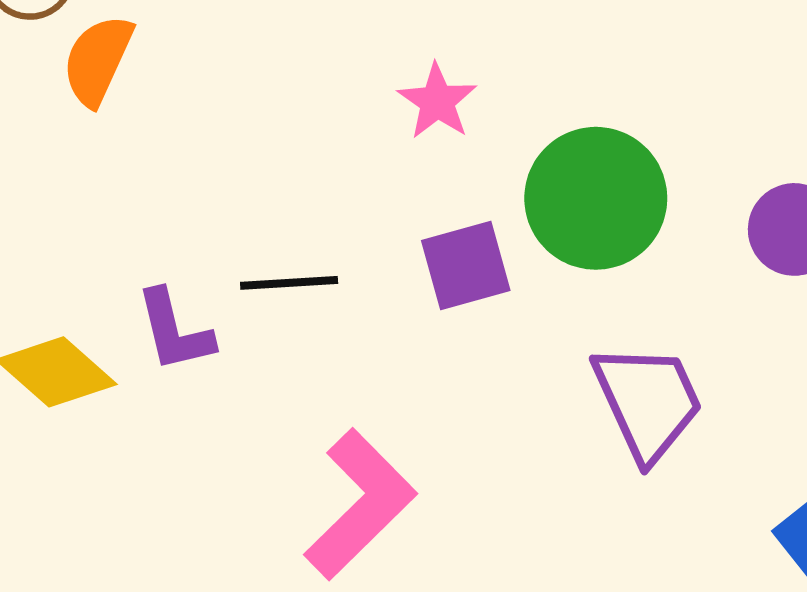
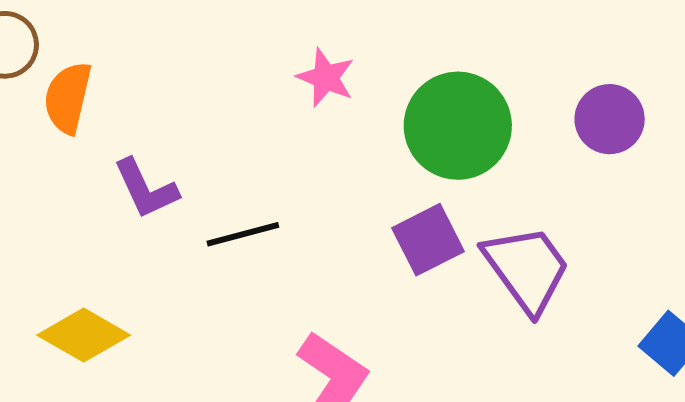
purple square: (466, 265) -> (428, 240), moved
purple L-shape: (175, 331) -> (146, 189), moved

